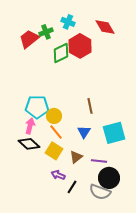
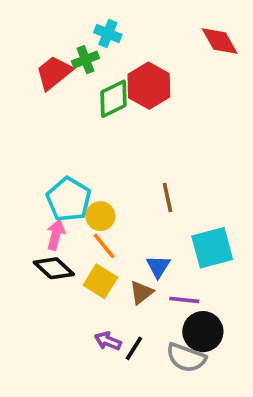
cyan cross: (68, 22) -> (108, 34), moved
red diamond: (105, 27) -> (220, 41), moved
cyan pentagon: (37, 107) -> (69, 199), turned 30
blue triangle: (84, 132) -> (158, 266), moved
purple arrow: (58, 175) -> (108, 341), moved

